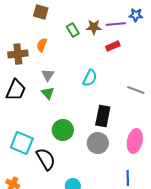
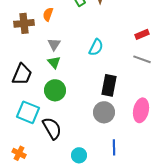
red rectangle: (113, 46) -> (142, 34), moved
black trapezoid: (16, 90) -> (22, 74), moved
green circle: (63, 130) -> (55, 90), moved
blue line: (128, 178) -> (114, 147), moved

